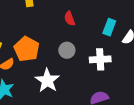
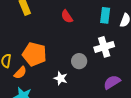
gray circle: (67, 50) -> (79, 61), moved
white star: (47, 80) -> (61, 78), size x0.6

